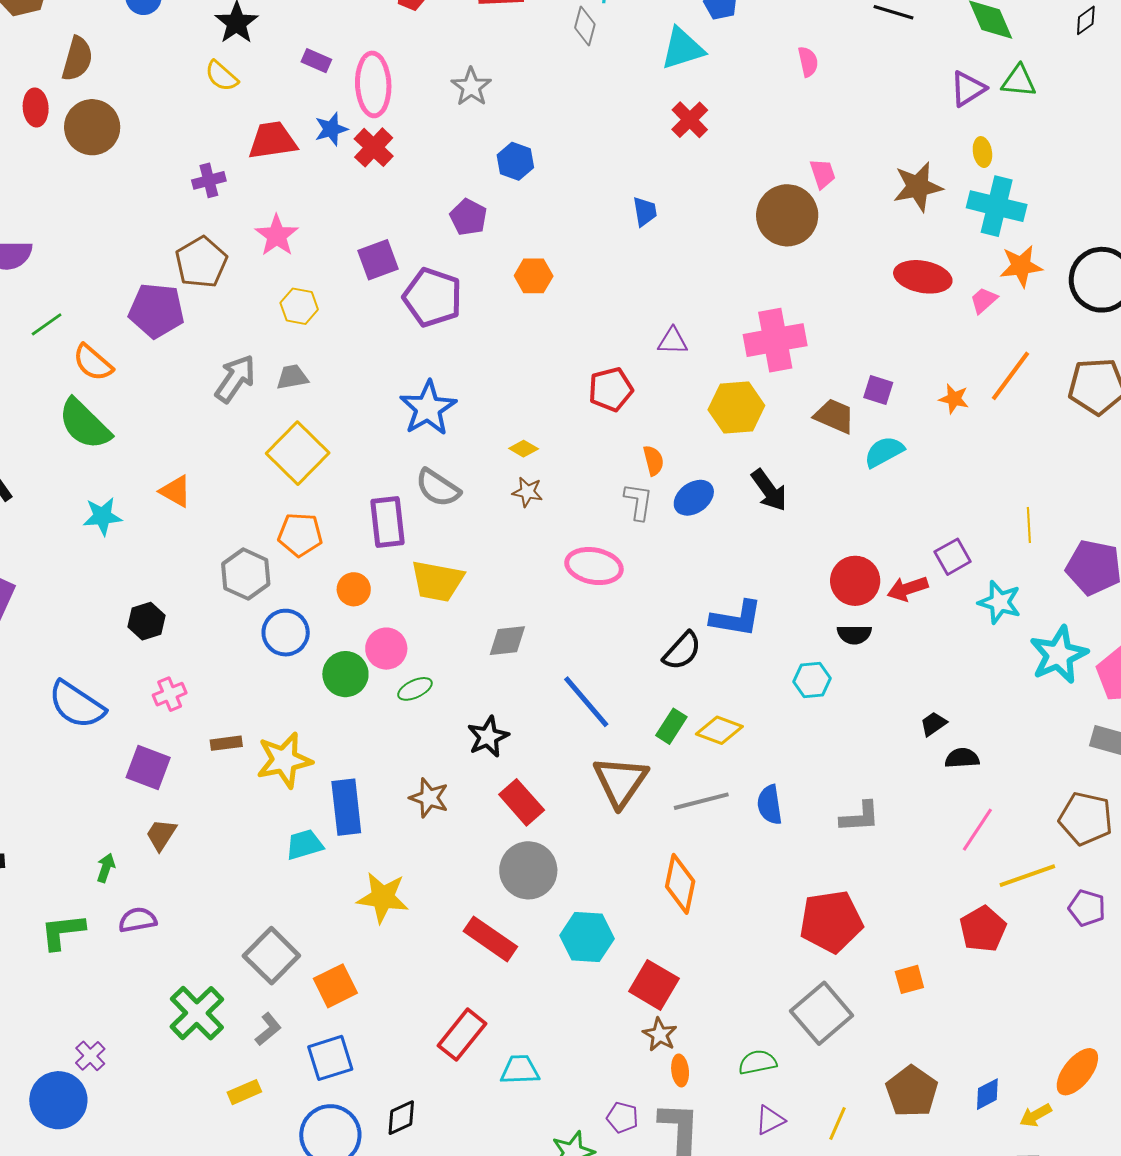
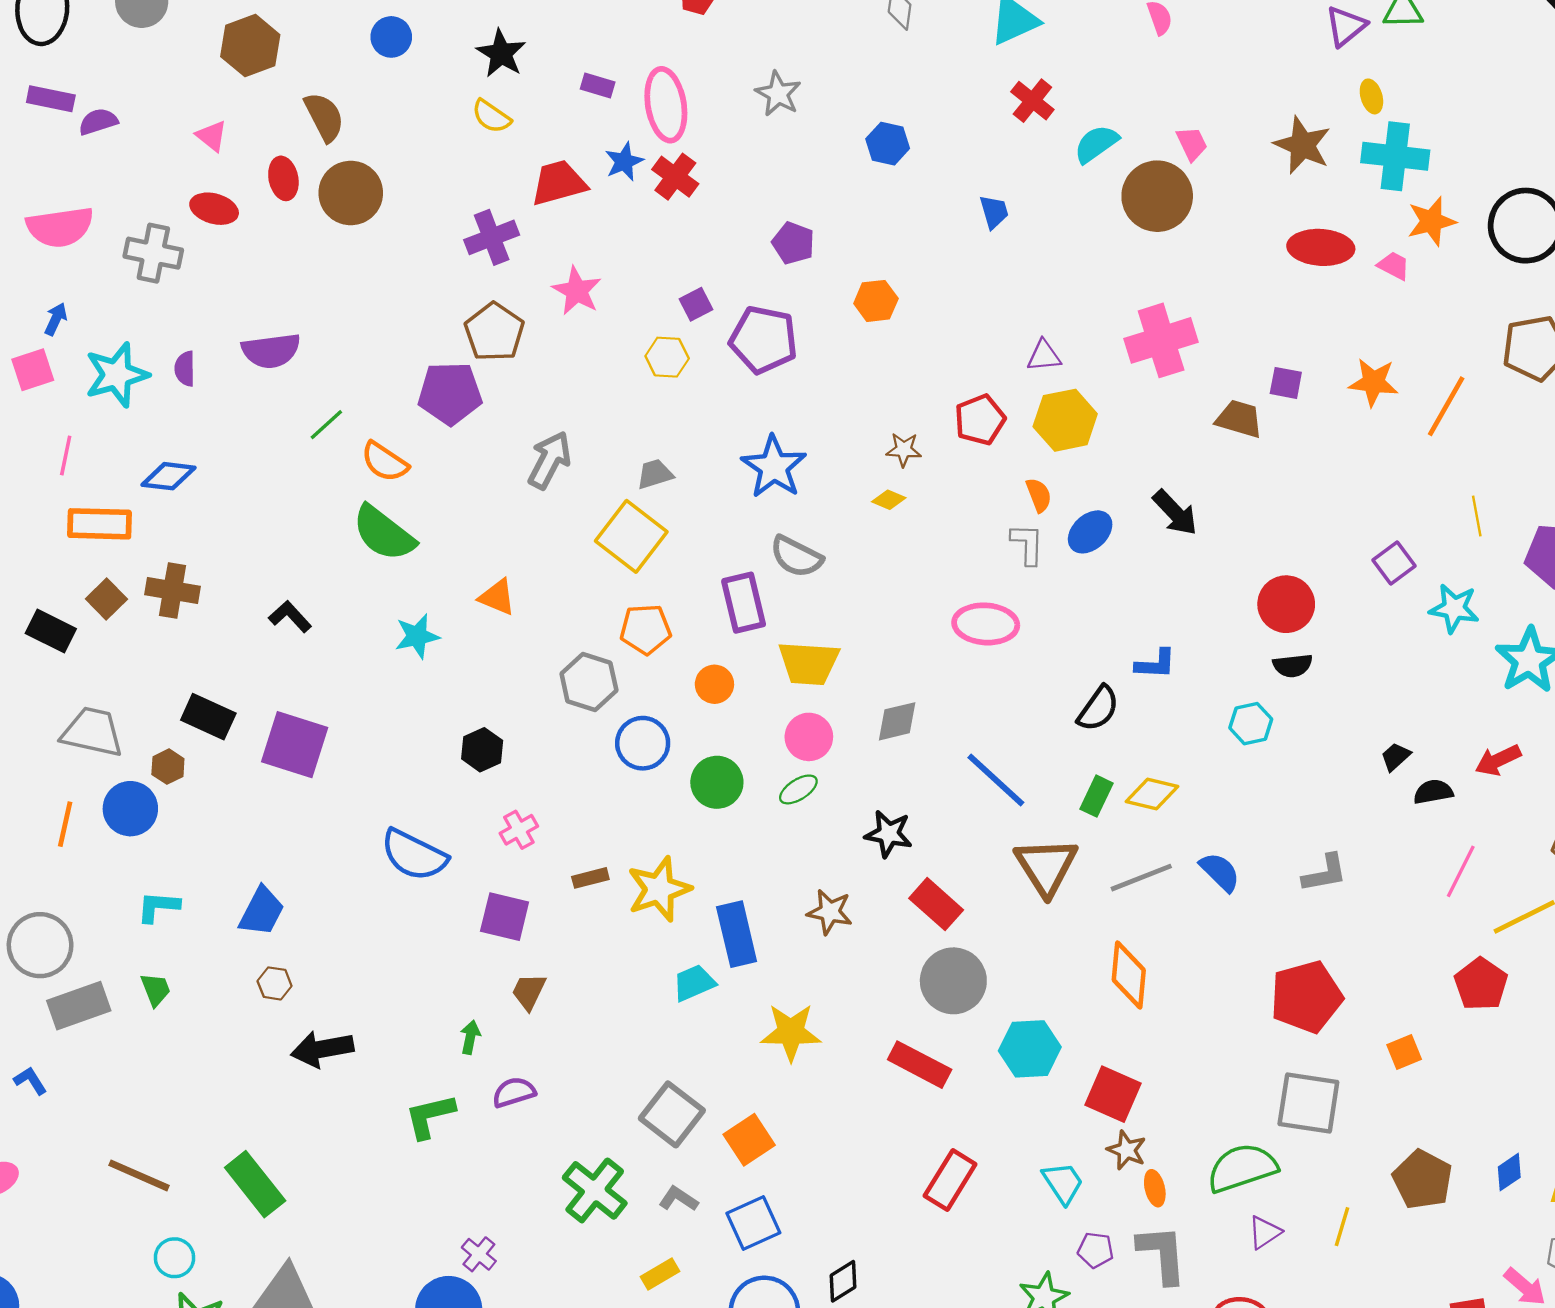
brown semicircle: (77, 59) -> (324, 117), turned -36
blue hexagon: (515, 161) -> (888, 144), moved
purple cross: (209, 180) -> (492, 237), size x1.4
brown star: (918, 187) -> (1302, 145), turned -30
purple square: (378, 260) -> (696, 304), size x0.7
pink trapezoid: (984, 300) -> (1394, 266), turned 76
yellow hexagon: (299, 306) -> (667, 357), moved
orange line: (1011, 376) -> (1446, 406), moved
gray trapezoid: (292, 377) -> (655, 474), moved
orange star: (954, 399) -> (1373, 382), size x1.4
yellow hexagon: (736, 408) -> (1065, 420), moved
cyan semicircle: (884, 452) -> (1096, 144), moved
brown star: (527, 492) -> (904, 450), moved
red arrow: (908, 589) -> (1498, 760), moved
blue L-shape: (736, 618) -> (1156, 664), size x0.7
pink circle: (386, 649) -> (809, 737), moved
black star: (488, 737) -> (889, 834), turned -30
blue semicircle: (770, 805) -> (1220, 872), turned 150
gray square: (822, 1013) -> (1308, 1103), turned -34
gray L-shape: (268, 1029) -> (678, 1199), turned -100
red rectangle: (462, 1035) -> (950, 1180), moved
green semicircle: (758, 1062) -> (1242, 1168), size x1.6
cyan trapezoid: (520, 1070) -> (1063, 1183), moved, turned 66

